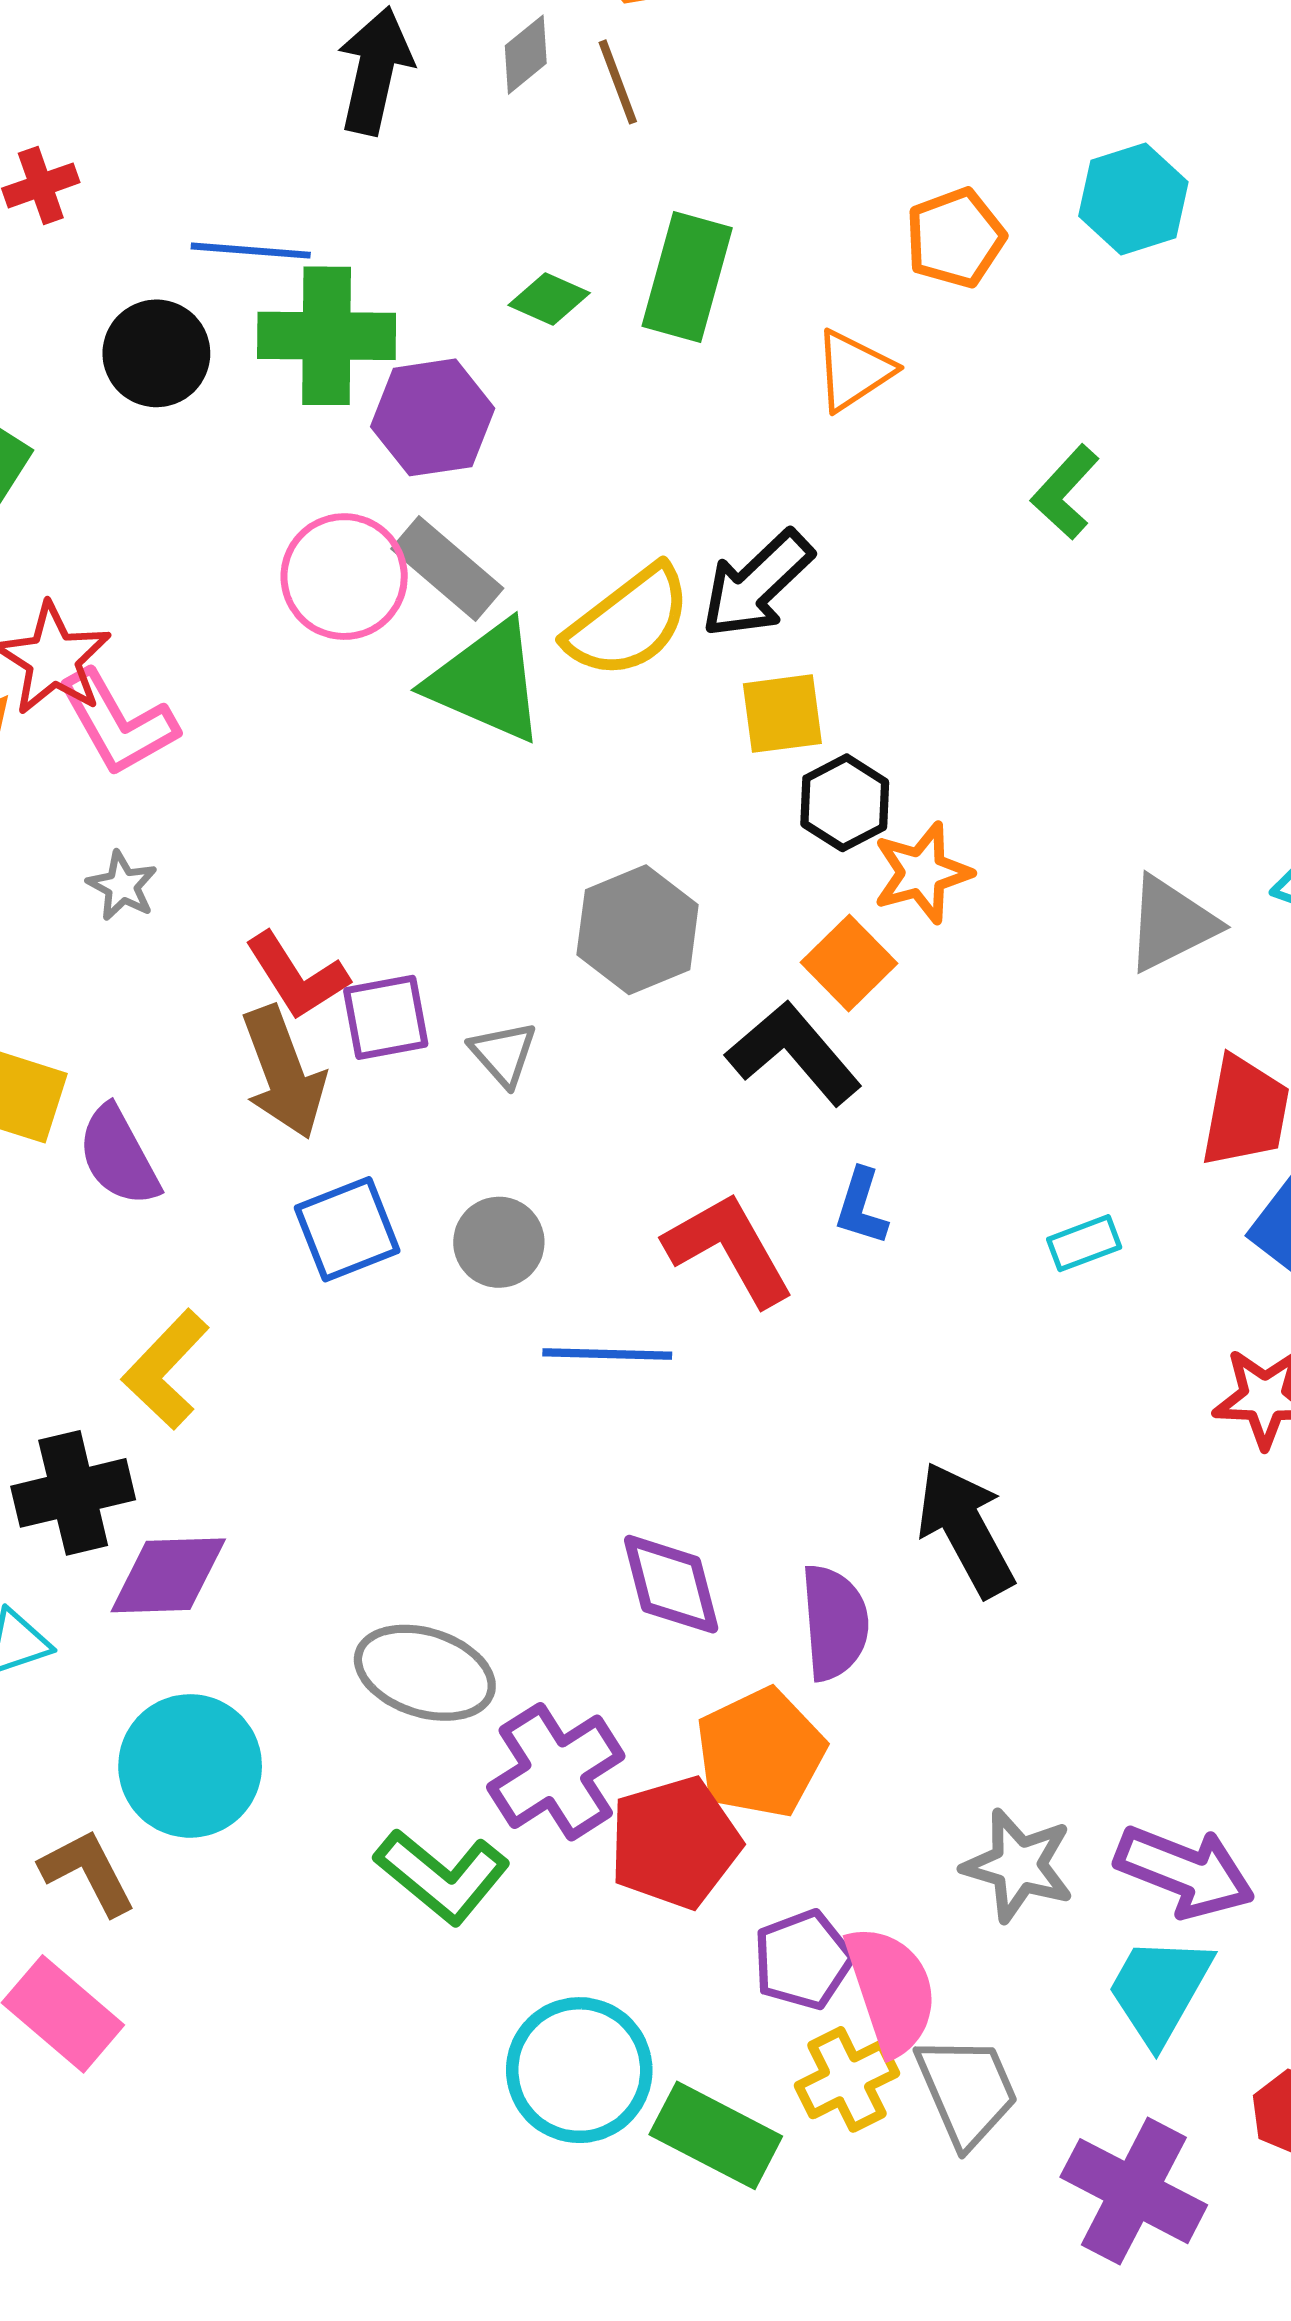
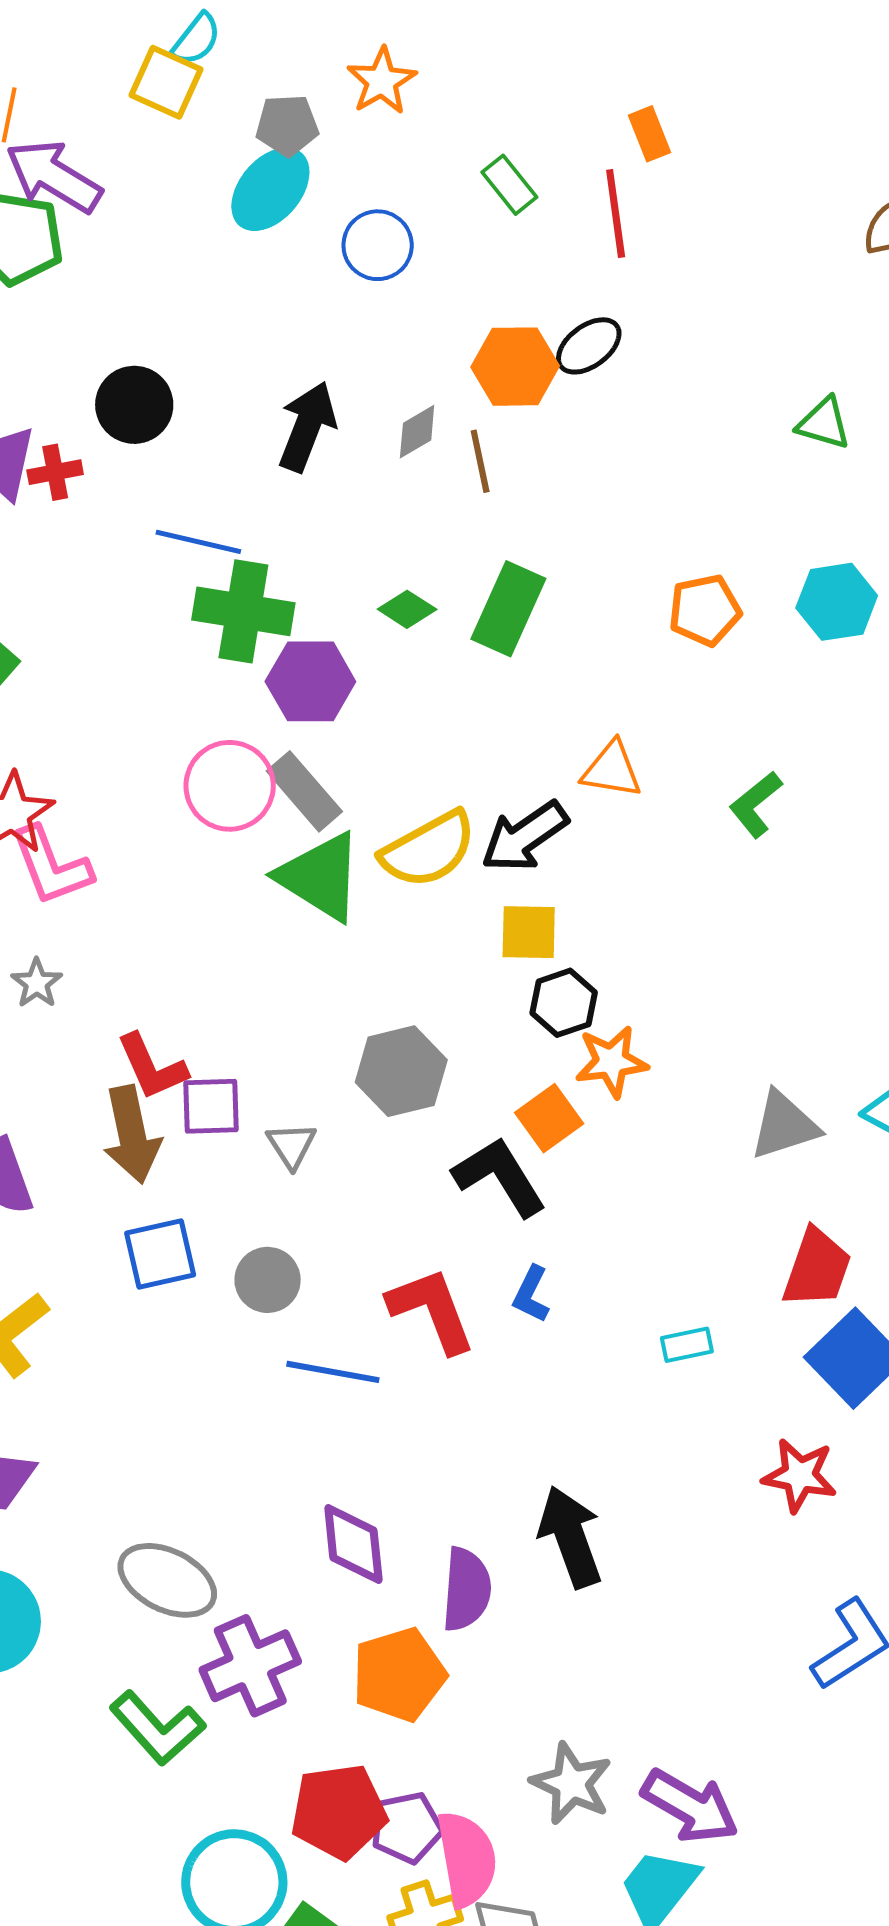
black circle: (156, 353) -> (134, 405), moved
orange triangle: (854, 370) -> (612, 770), moved, turned 34
red pentagon: (675, 1843) -> (339, 1812), moved

